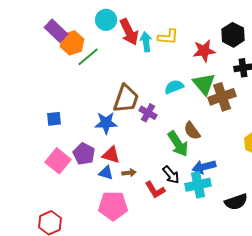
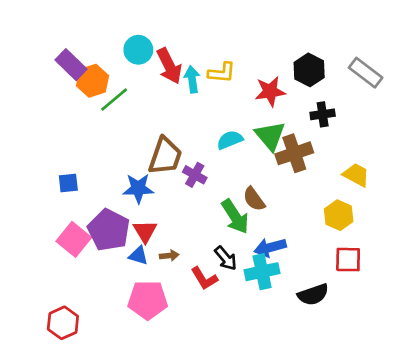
purple pentagon: (84, 154) -> (109, 230), size x1.4
red triangle: (111, 155) -> (145, 231), turned 42

